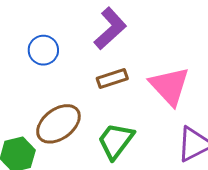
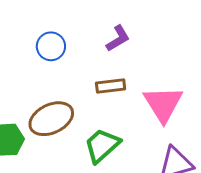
purple L-shape: (110, 28) -> (118, 38), size x0.7

